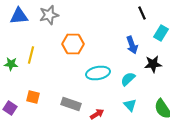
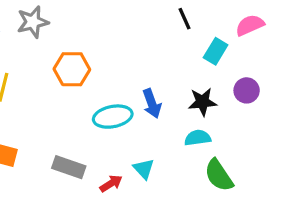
blue arrow: (132, 45) -> (152, 104), moved
cyan semicircle: (128, 79) -> (198, 138), moved, turned 35
cyan triangle: (130, 105) -> (144, 169), moved

